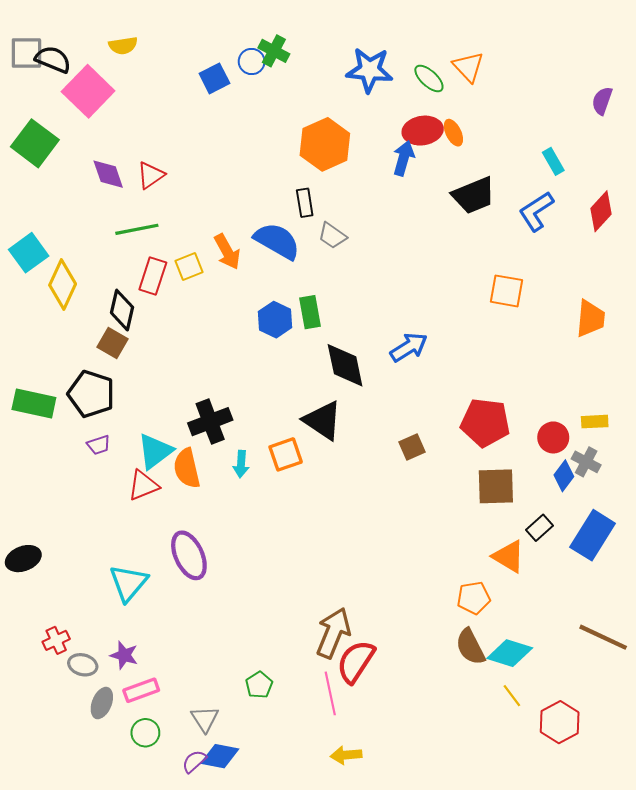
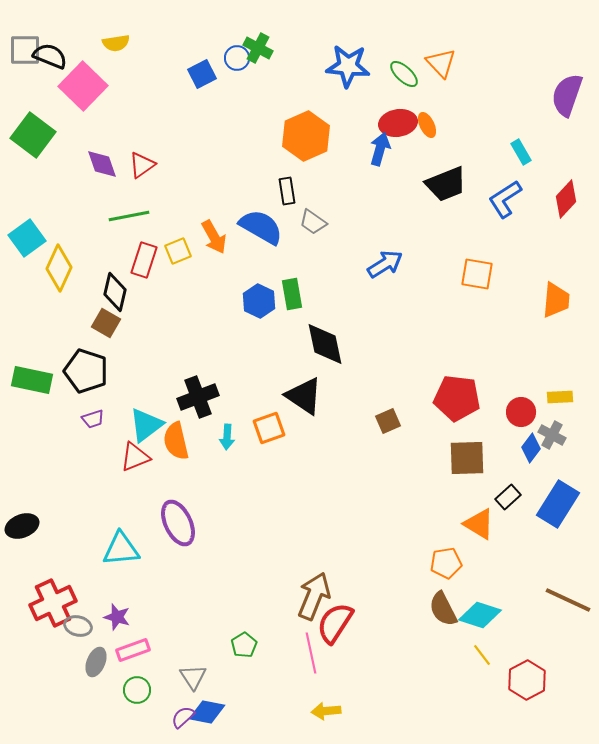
purple semicircle: (602, 101) -> (567, 95), size x1.6
blue arrow: (409, 347) -> (385, 264), moved
cyan triangle: (128, 583) -> (121, 549), turned 45
red cross: (56, 640) -> (53, 603), size x1.8

